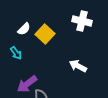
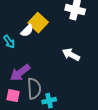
white semicircle: (24, 29) -> (27, 31), moved

